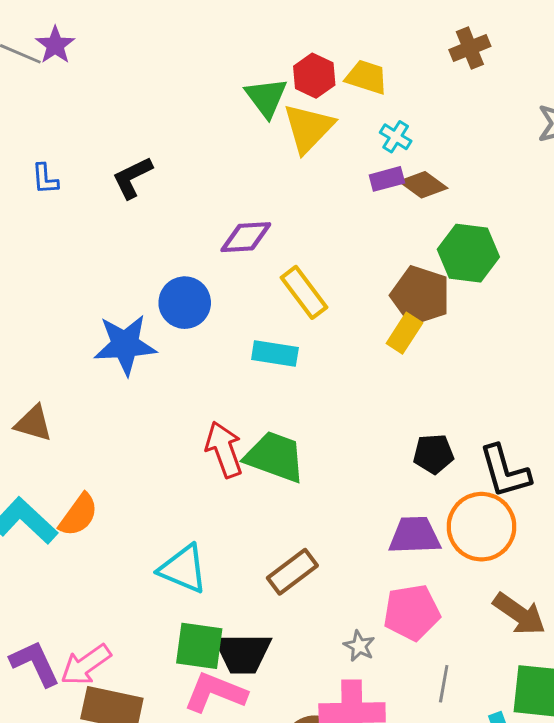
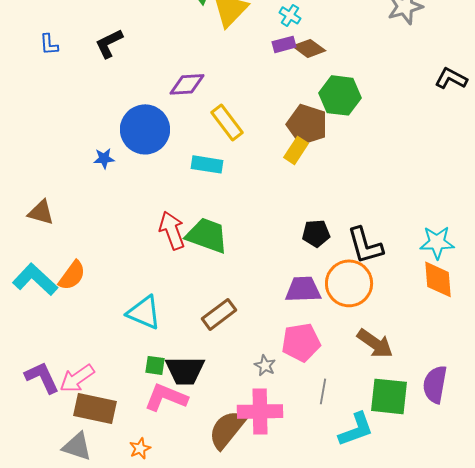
blue circle: (185, 303) -> (145, 129), size x1.4
blue star: (125, 345) -> (104, 158), size x0.5
green square: (199, 646) -> (155, 365), size x0.6

